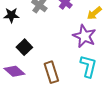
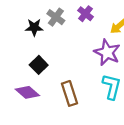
black star: (11, 15) -> (34, 27), moved

